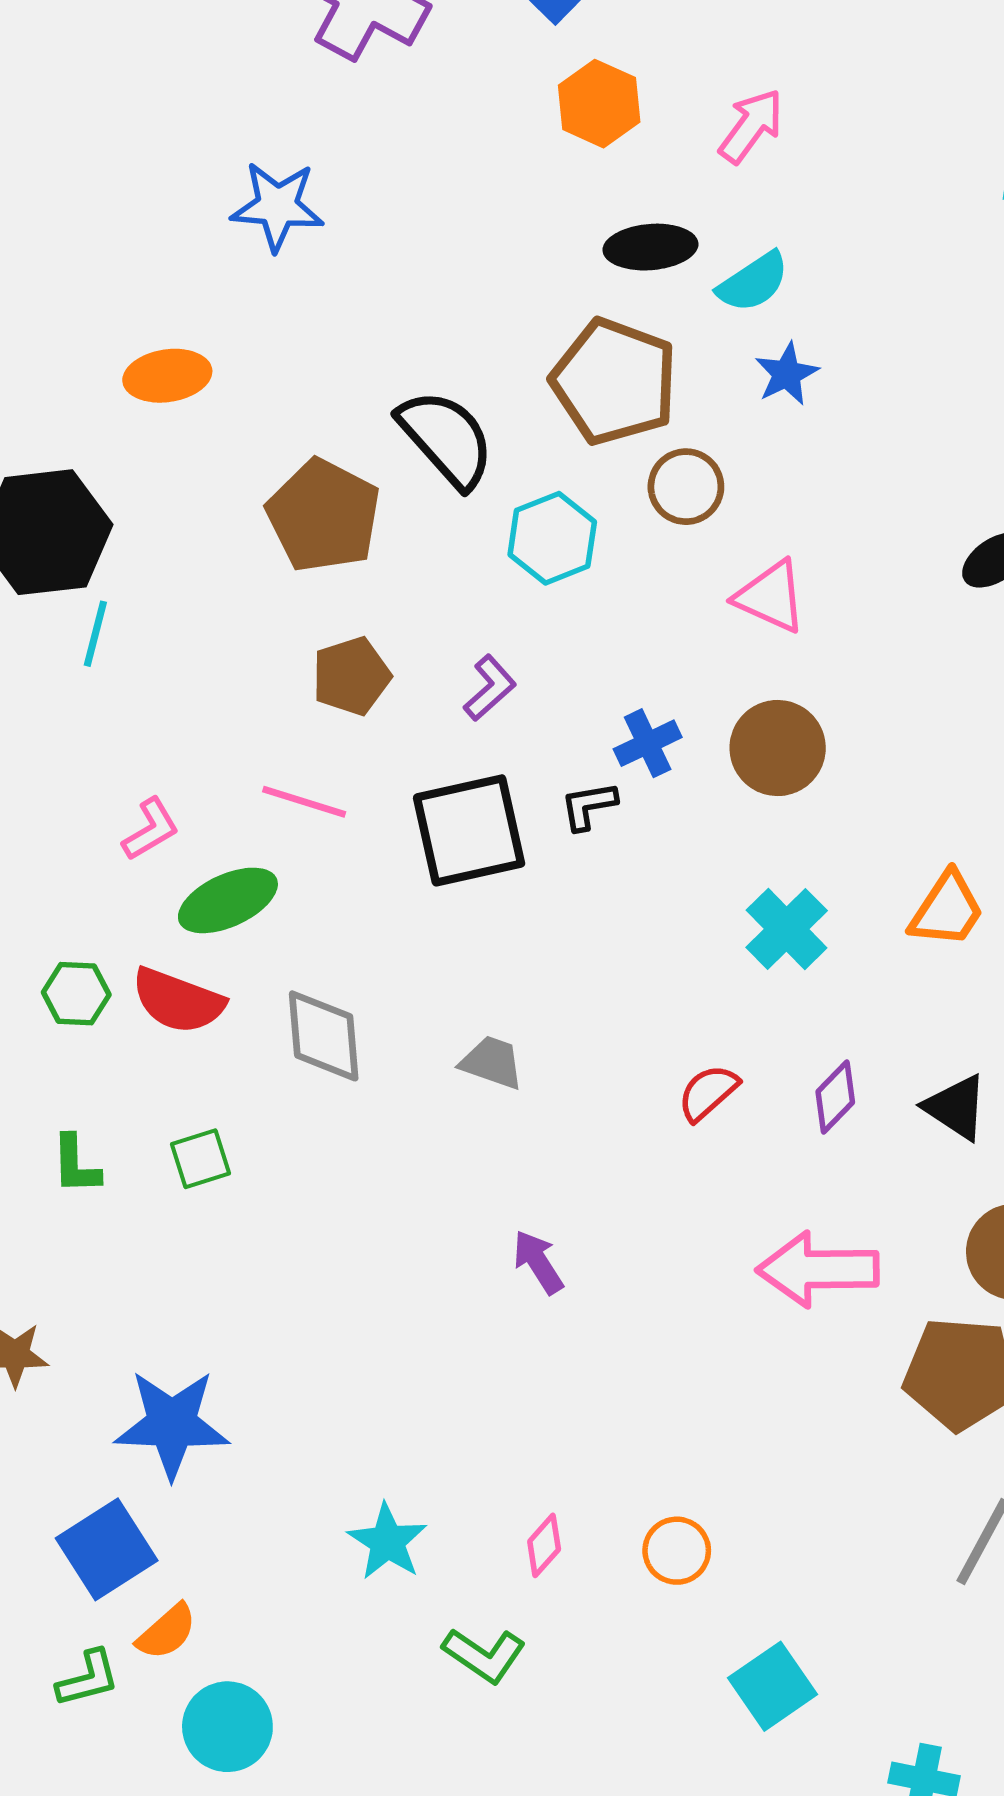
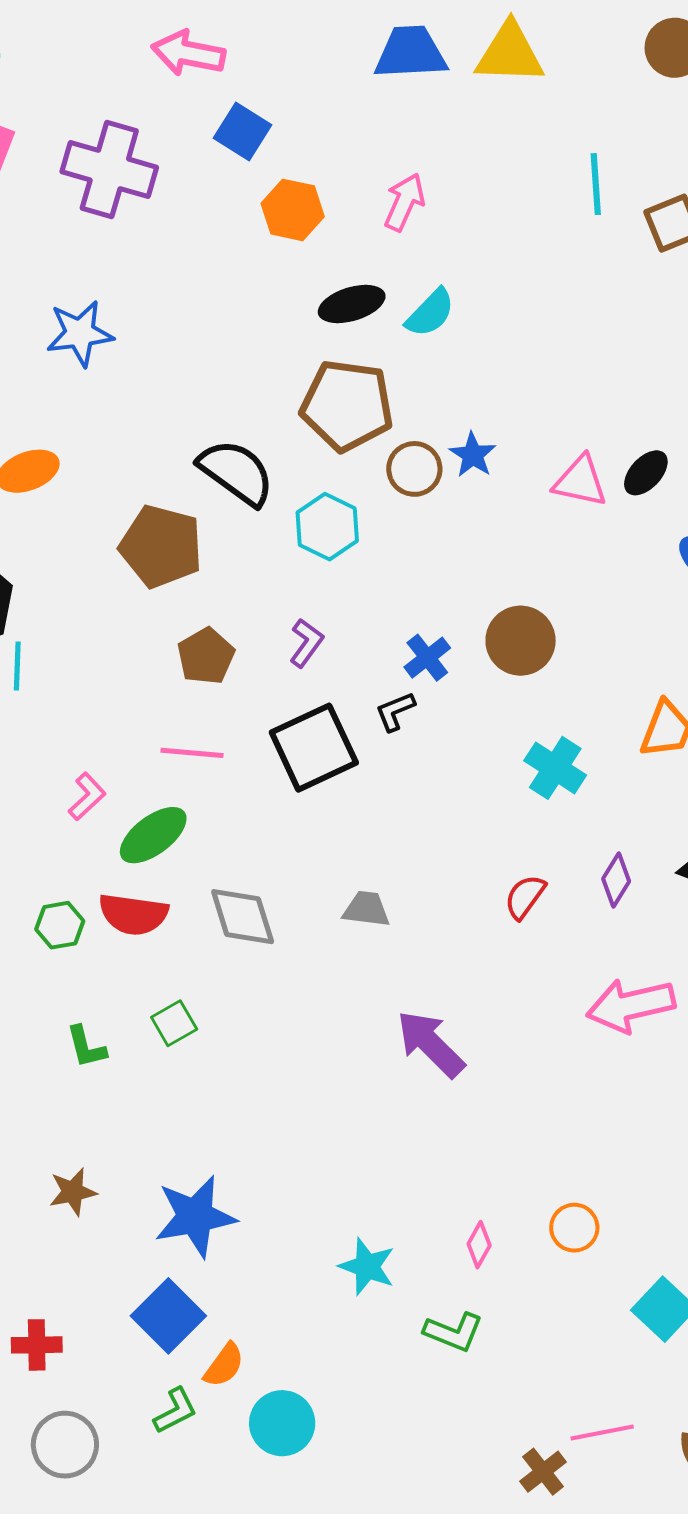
blue star: (787, 374) -> (473, 455), moved
pink triangle: (771, 597) -> (580, 481), moved
purple arrow: (538, 1262) -> (430, 1044), size x1.6

